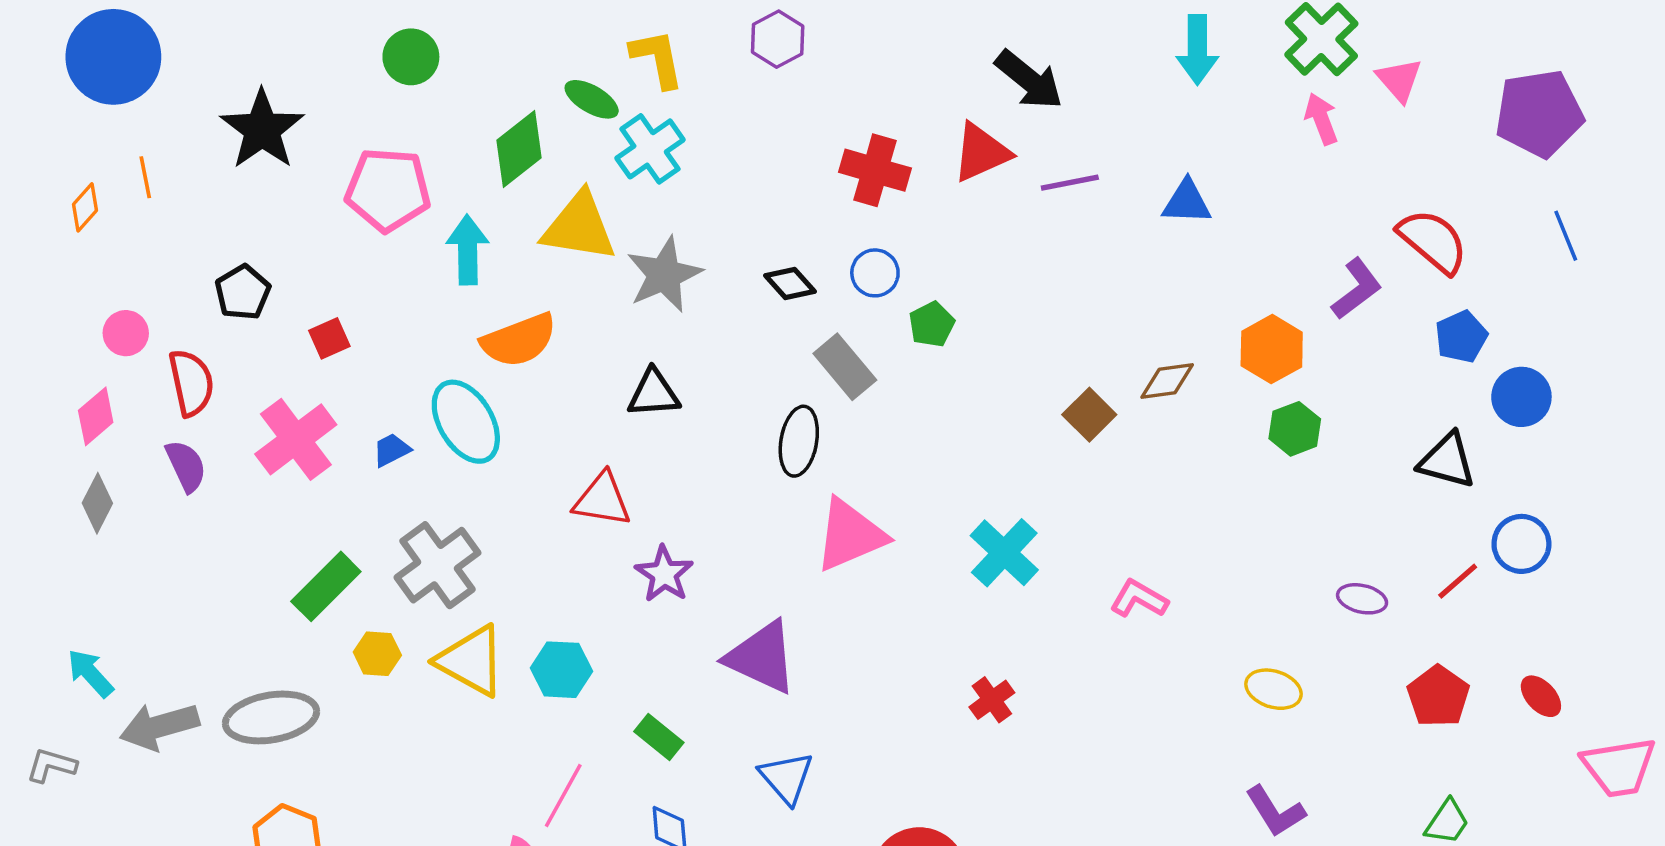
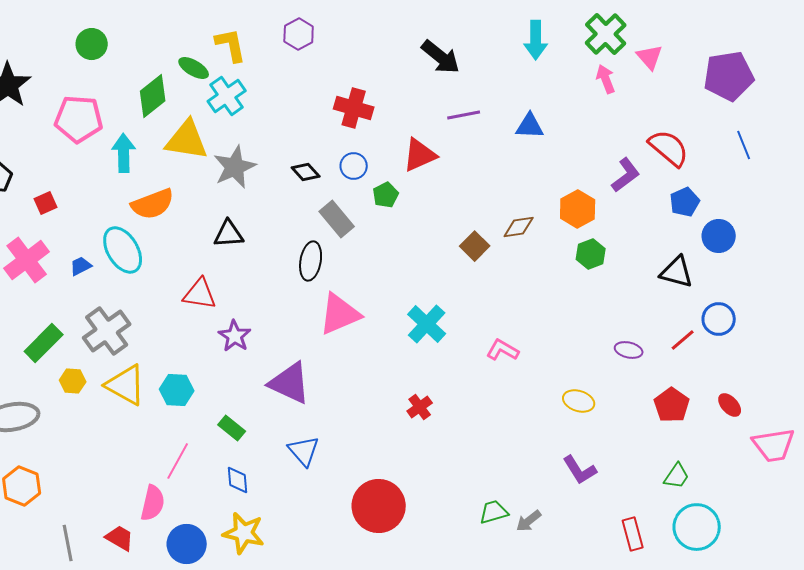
red triangle: (981, 152) -> (420, 155), moved

